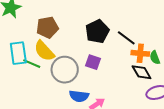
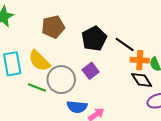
brown pentagon: (47, 27) -> (53, 27), moved
purple square: (93, 62) -> (91, 71), turned 35
green line: (32, 64) -> (37, 87), moved

